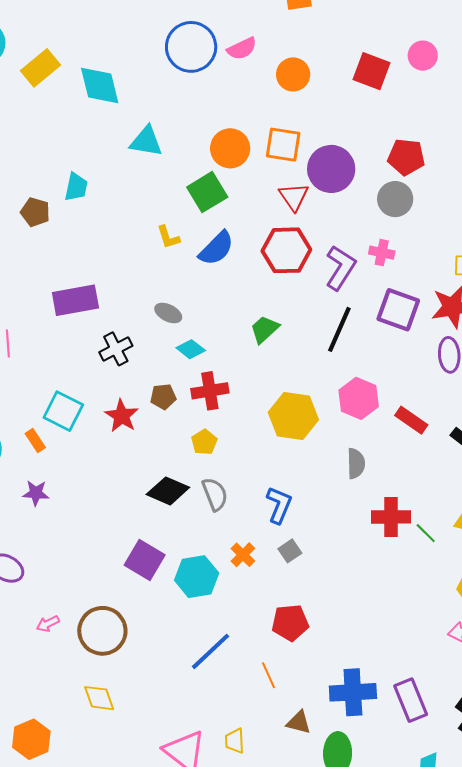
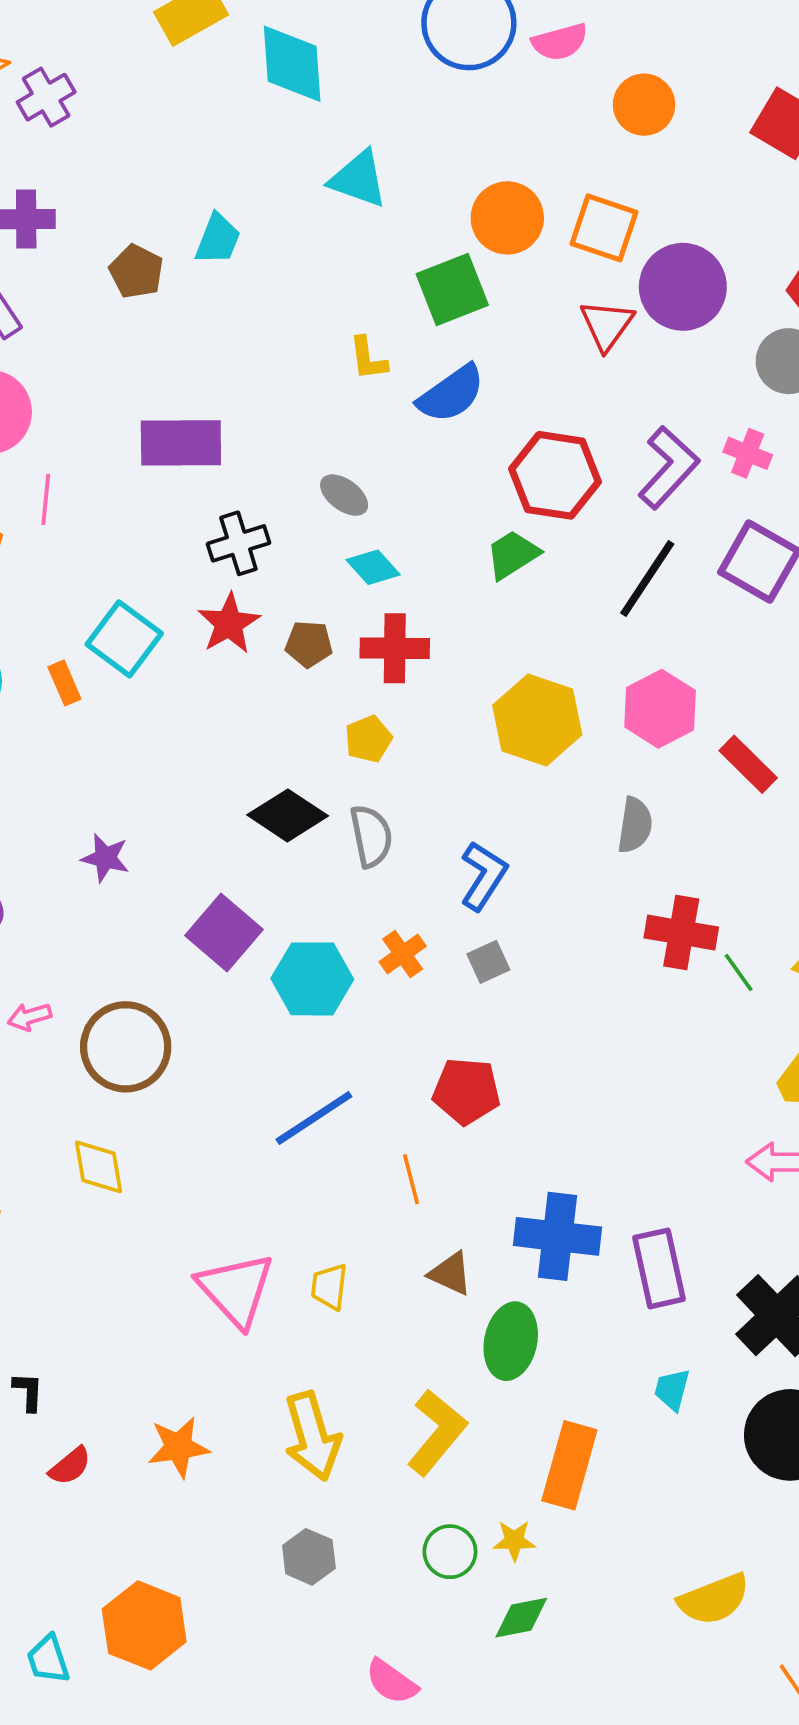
red hexagon: (286, 250) -> (555, 475), moved
red star: (122, 416) -> (229, 624), moved
purple star: (36, 493) -> (105, 858), moved

